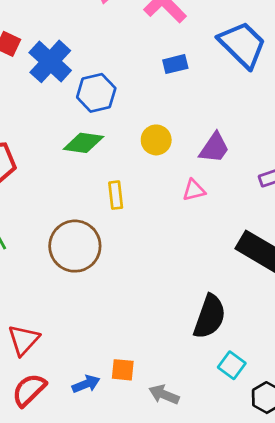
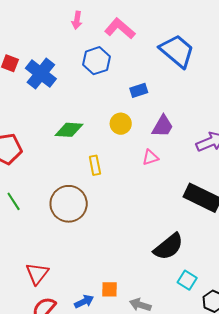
blue rectangle: (175, 64) -> (139, 90), moved
blue hexagon: (96, 93) -> (97, 61), moved
black semicircle: (210, 317) -> (169, 247), turned 36

